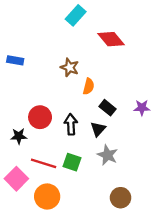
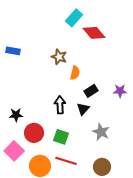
cyan rectangle: (76, 15) -> (74, 18), moved
black rectangle: (108, 108) -> (91, 91), turned -72
red circle: (40, 117) -> (34, 133), moved
gray star: (108, 155) -> (101, 132), moved
red line: (44, 163) -> (66, 161), moved

